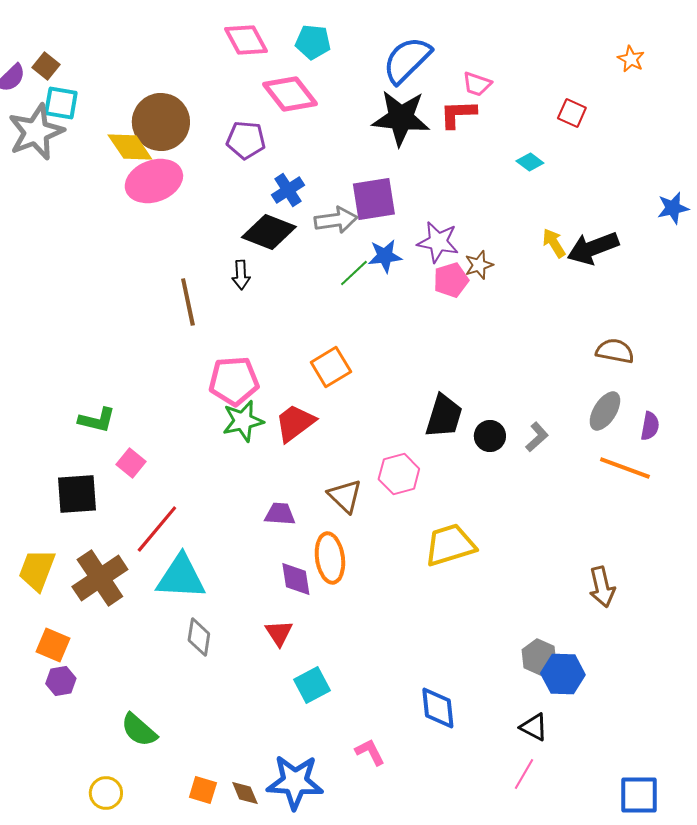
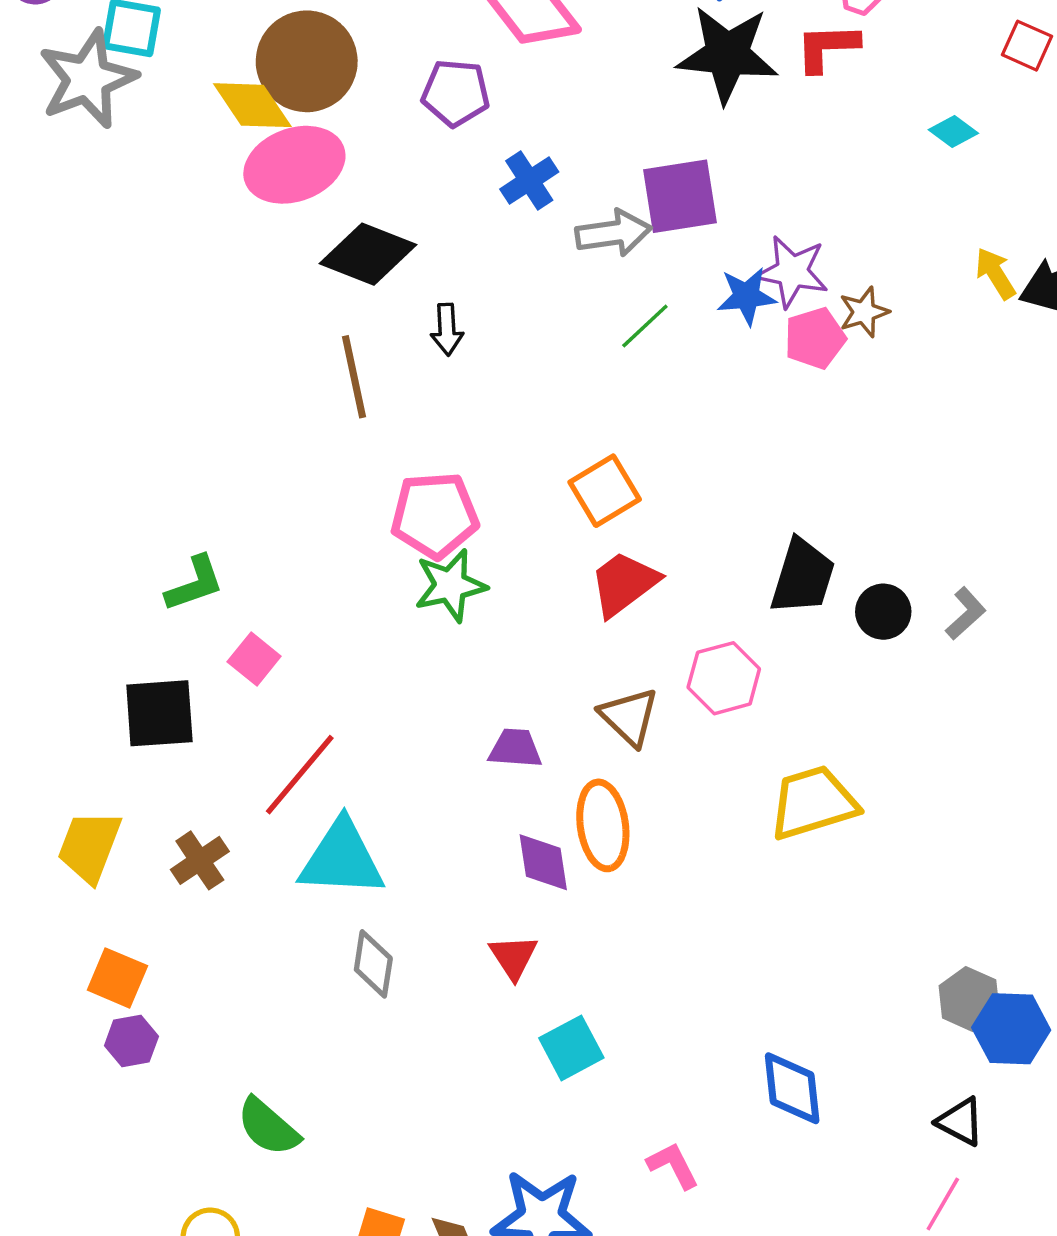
black diamond: (269, 232) -> (368, 254), moved
blue star: (385, 256) -> (747, 296), moved
green L-shape: (97, 420) -> (195, 584), turned -33
red trapezoid: (295, 423) -> (624, 584), moved
brown cross: (100, 578) -> (200, 860), size x0.6

